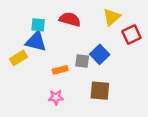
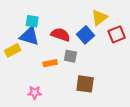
red semicircle: (70, 19) -> (60, 35), moved
blue square: (100, 54) -> (85, 35), moved
pink star: (56, 97) -> (35, 92), moved

